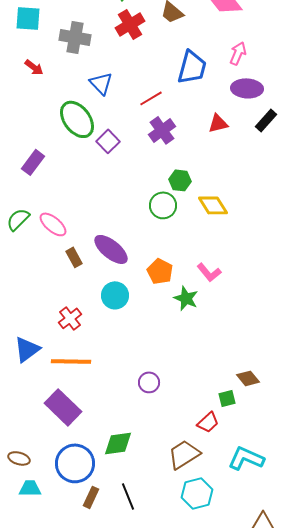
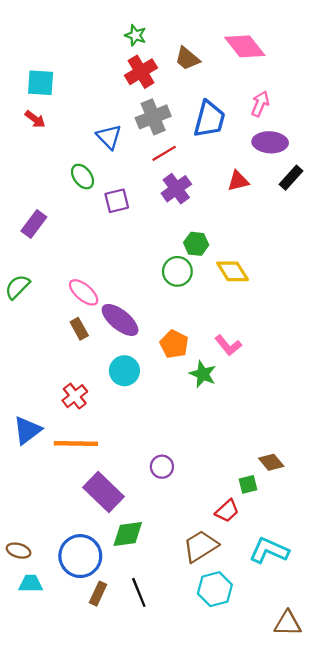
cyan square: (28, 18) -> (41, 83), moved
gray cross: (75, 37) -> (153, 117), moved, turned -32
green ellipse: (77, 119) -> (83, 177), size x0.6
purple square: (108, 141) -> (117, 201), turned 30
pink ellipse: (53, 224) -> (84, 292), moved
purple rectangle: (63, 407) -> (103, 492), moved

